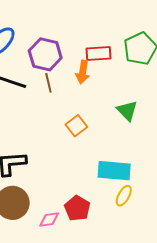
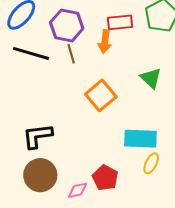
orange square: (76, 126) -> (101, 95), size x1.4

